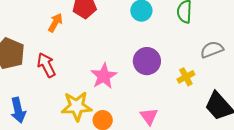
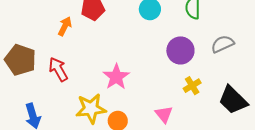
purple circle: (147, 61) -> (180, 50), moved
yellow cross: (186, 77) -> (192, 86), moved

